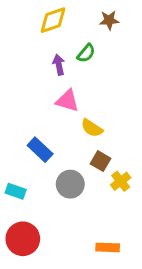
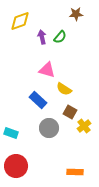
yellow diamond: (53, 20) -> (20, 21), moved
purple arrow: (59, 65) -> (42, 37), moved
blue rectangle: (40, 150) -> (38, 100), moved

